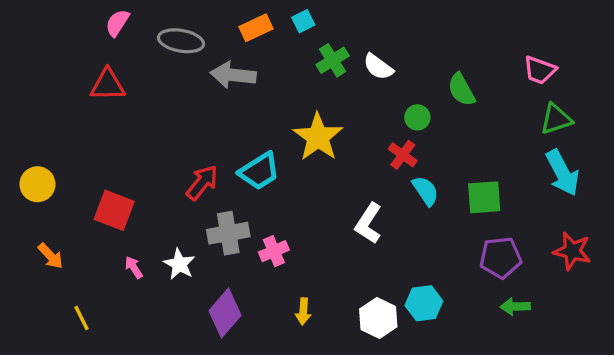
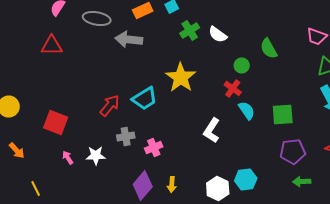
gray cross: (228, 233) -> (126, 136), size x0.7
white star: (179, 264) -> (96, 156), turned -30
purple diamond: (225, 313) -> (143, 186), moved

